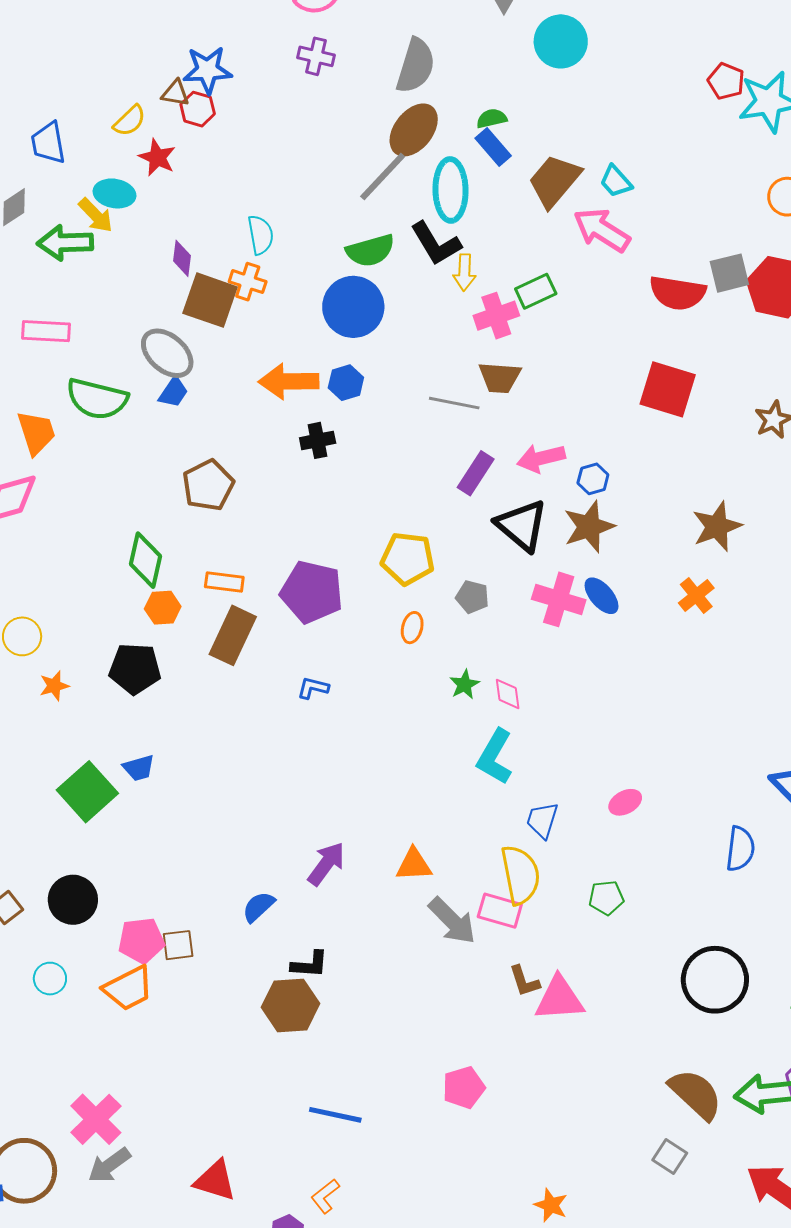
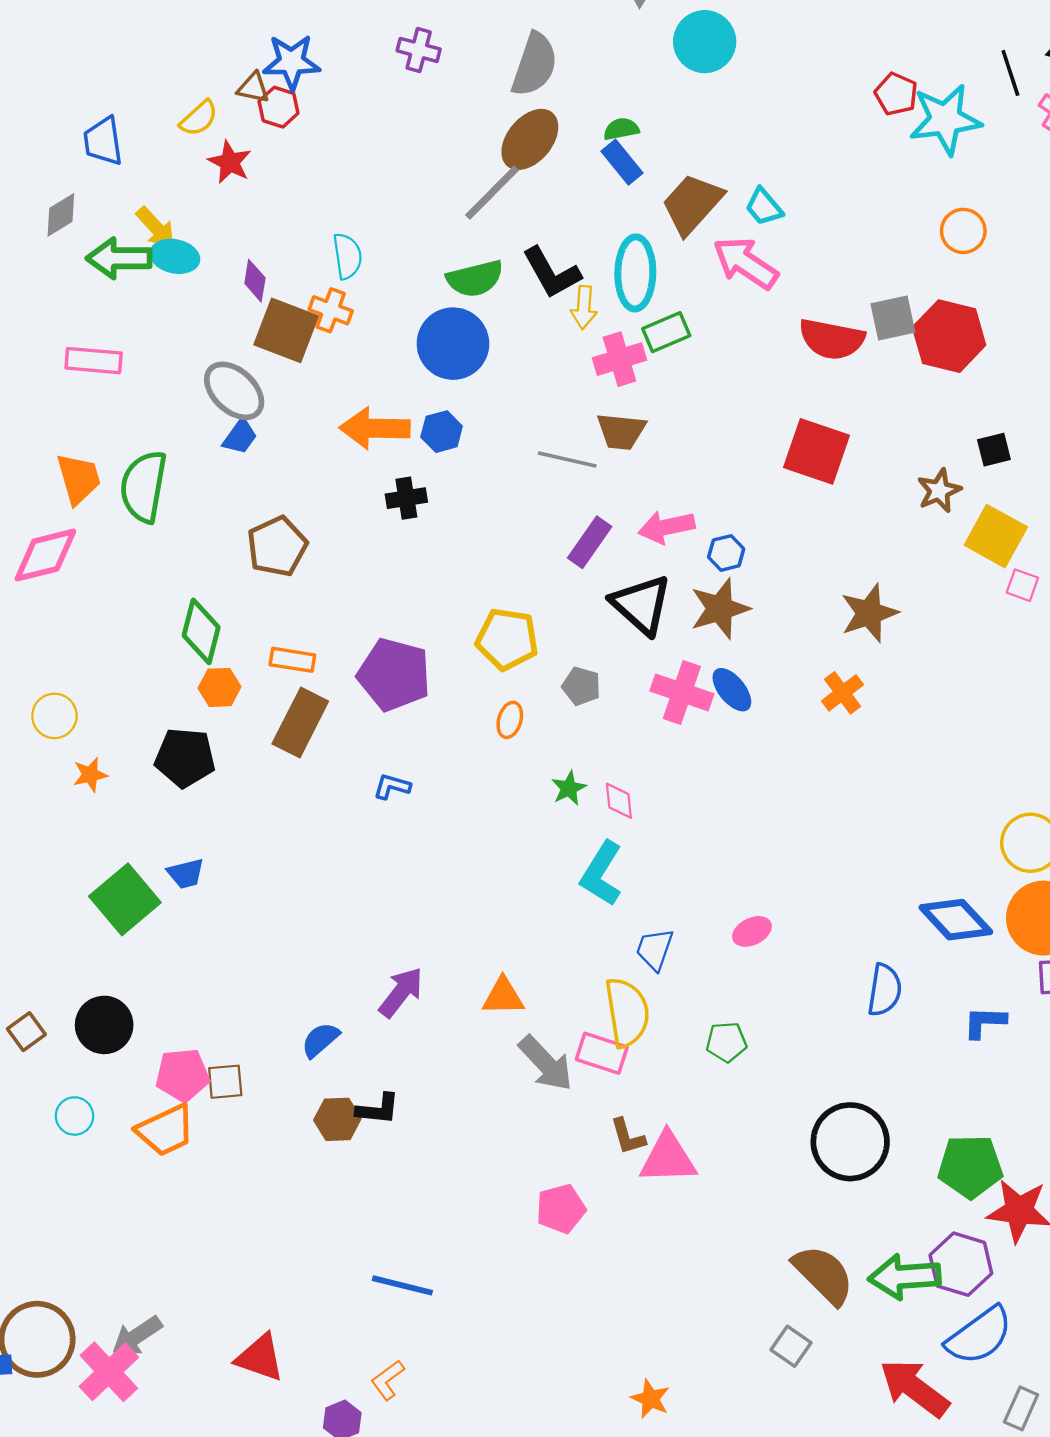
cyan ellipse: (451, 190) -> (635, 273), moved
cyan ellipse: (115, 193) -> (175, 256), moved
green semicircle: (97, 399) -> (144, 487), moved, turned 84
brown hexagon: (290, 1005) -> (337, 1119), moved, size x0.7
pink pentagon: (464, 1087) -> (561, 1209), moved
pink cross: (96, 1119) -> (109, 1372), moved

